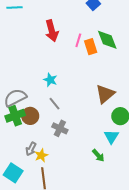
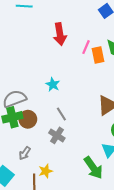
gray line: (55, 104) -> (61, 114), moved
yellow star: (41, 155) -> (45, 171), moved
green arrow: (98, 155) -> (93, 168), size x1.6

